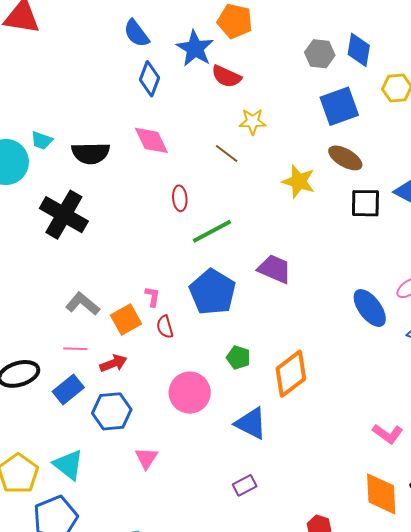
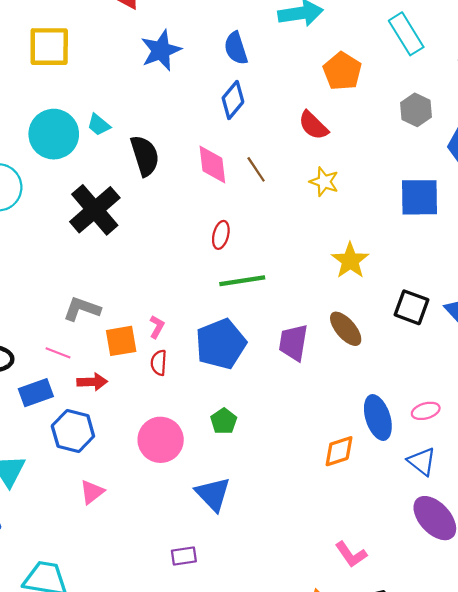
blue star: (195, 48) -> (161, 50), moved
gray hexagon: (320, 54) -> (416, 110), moved
black semicircle: (91, 153) -> (145, 156), turned -126
brown line: (227, 153) -> (256, 169), moved
brown ellipse: (345, 158) -> (346, 329), moved
purple trapezoid: (274, 269) -> (293, 342), turned -123
gray L-shape: (83, 304) -> (82, 309), turned -40
orange diamond: (291, 374) -> (339, 451), moved, size x0.7

